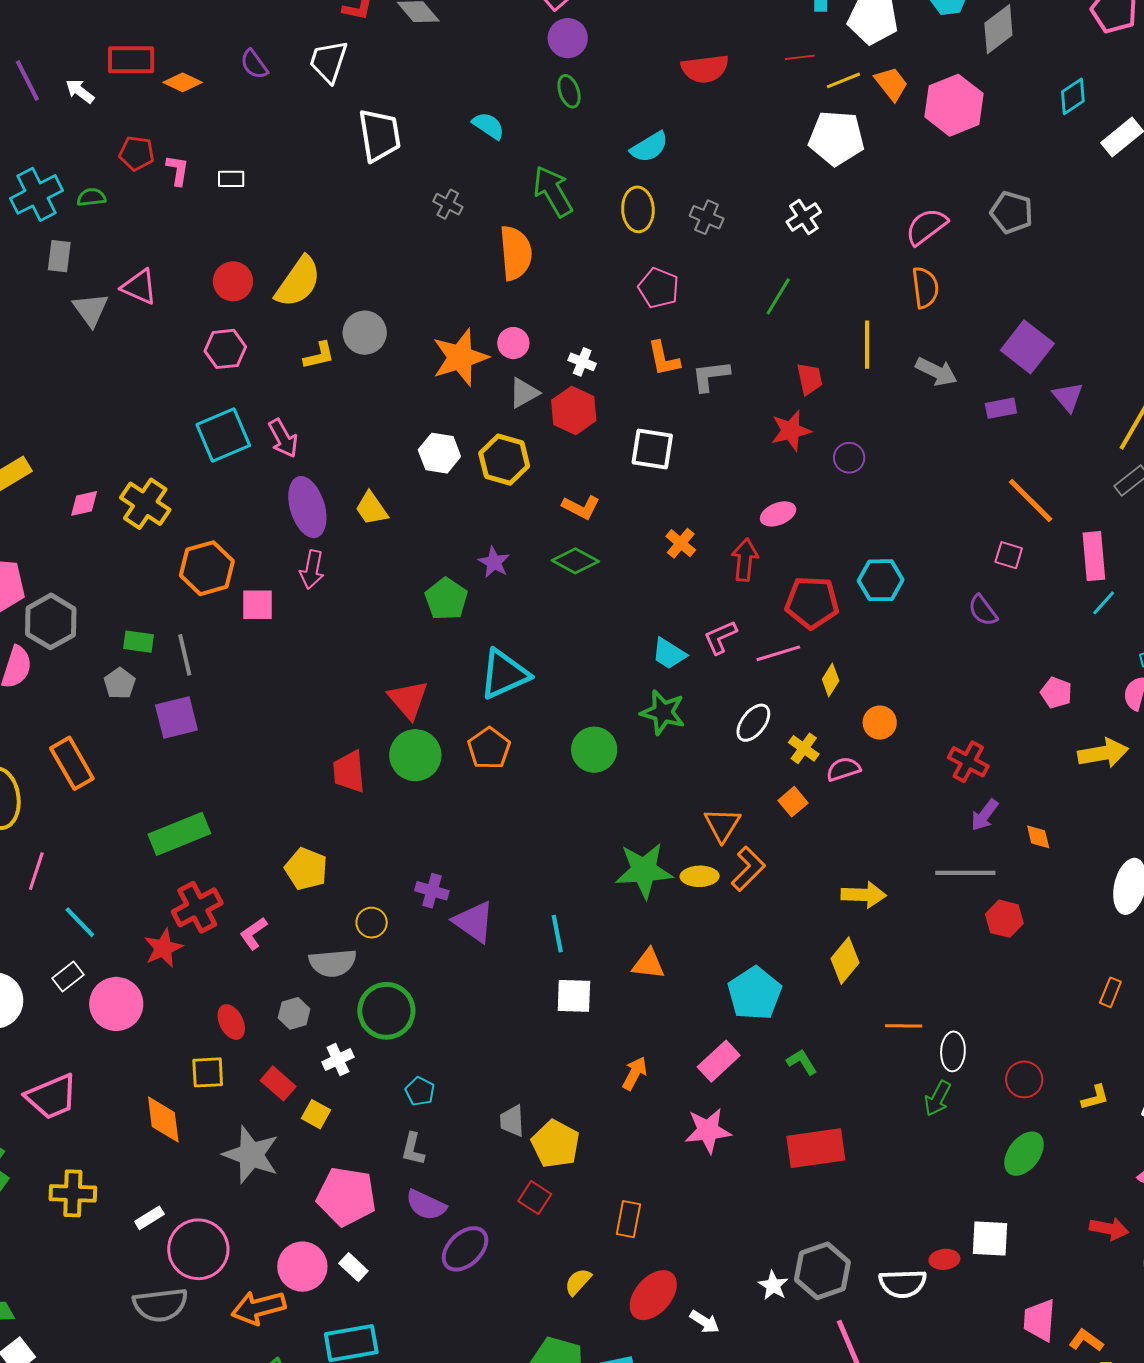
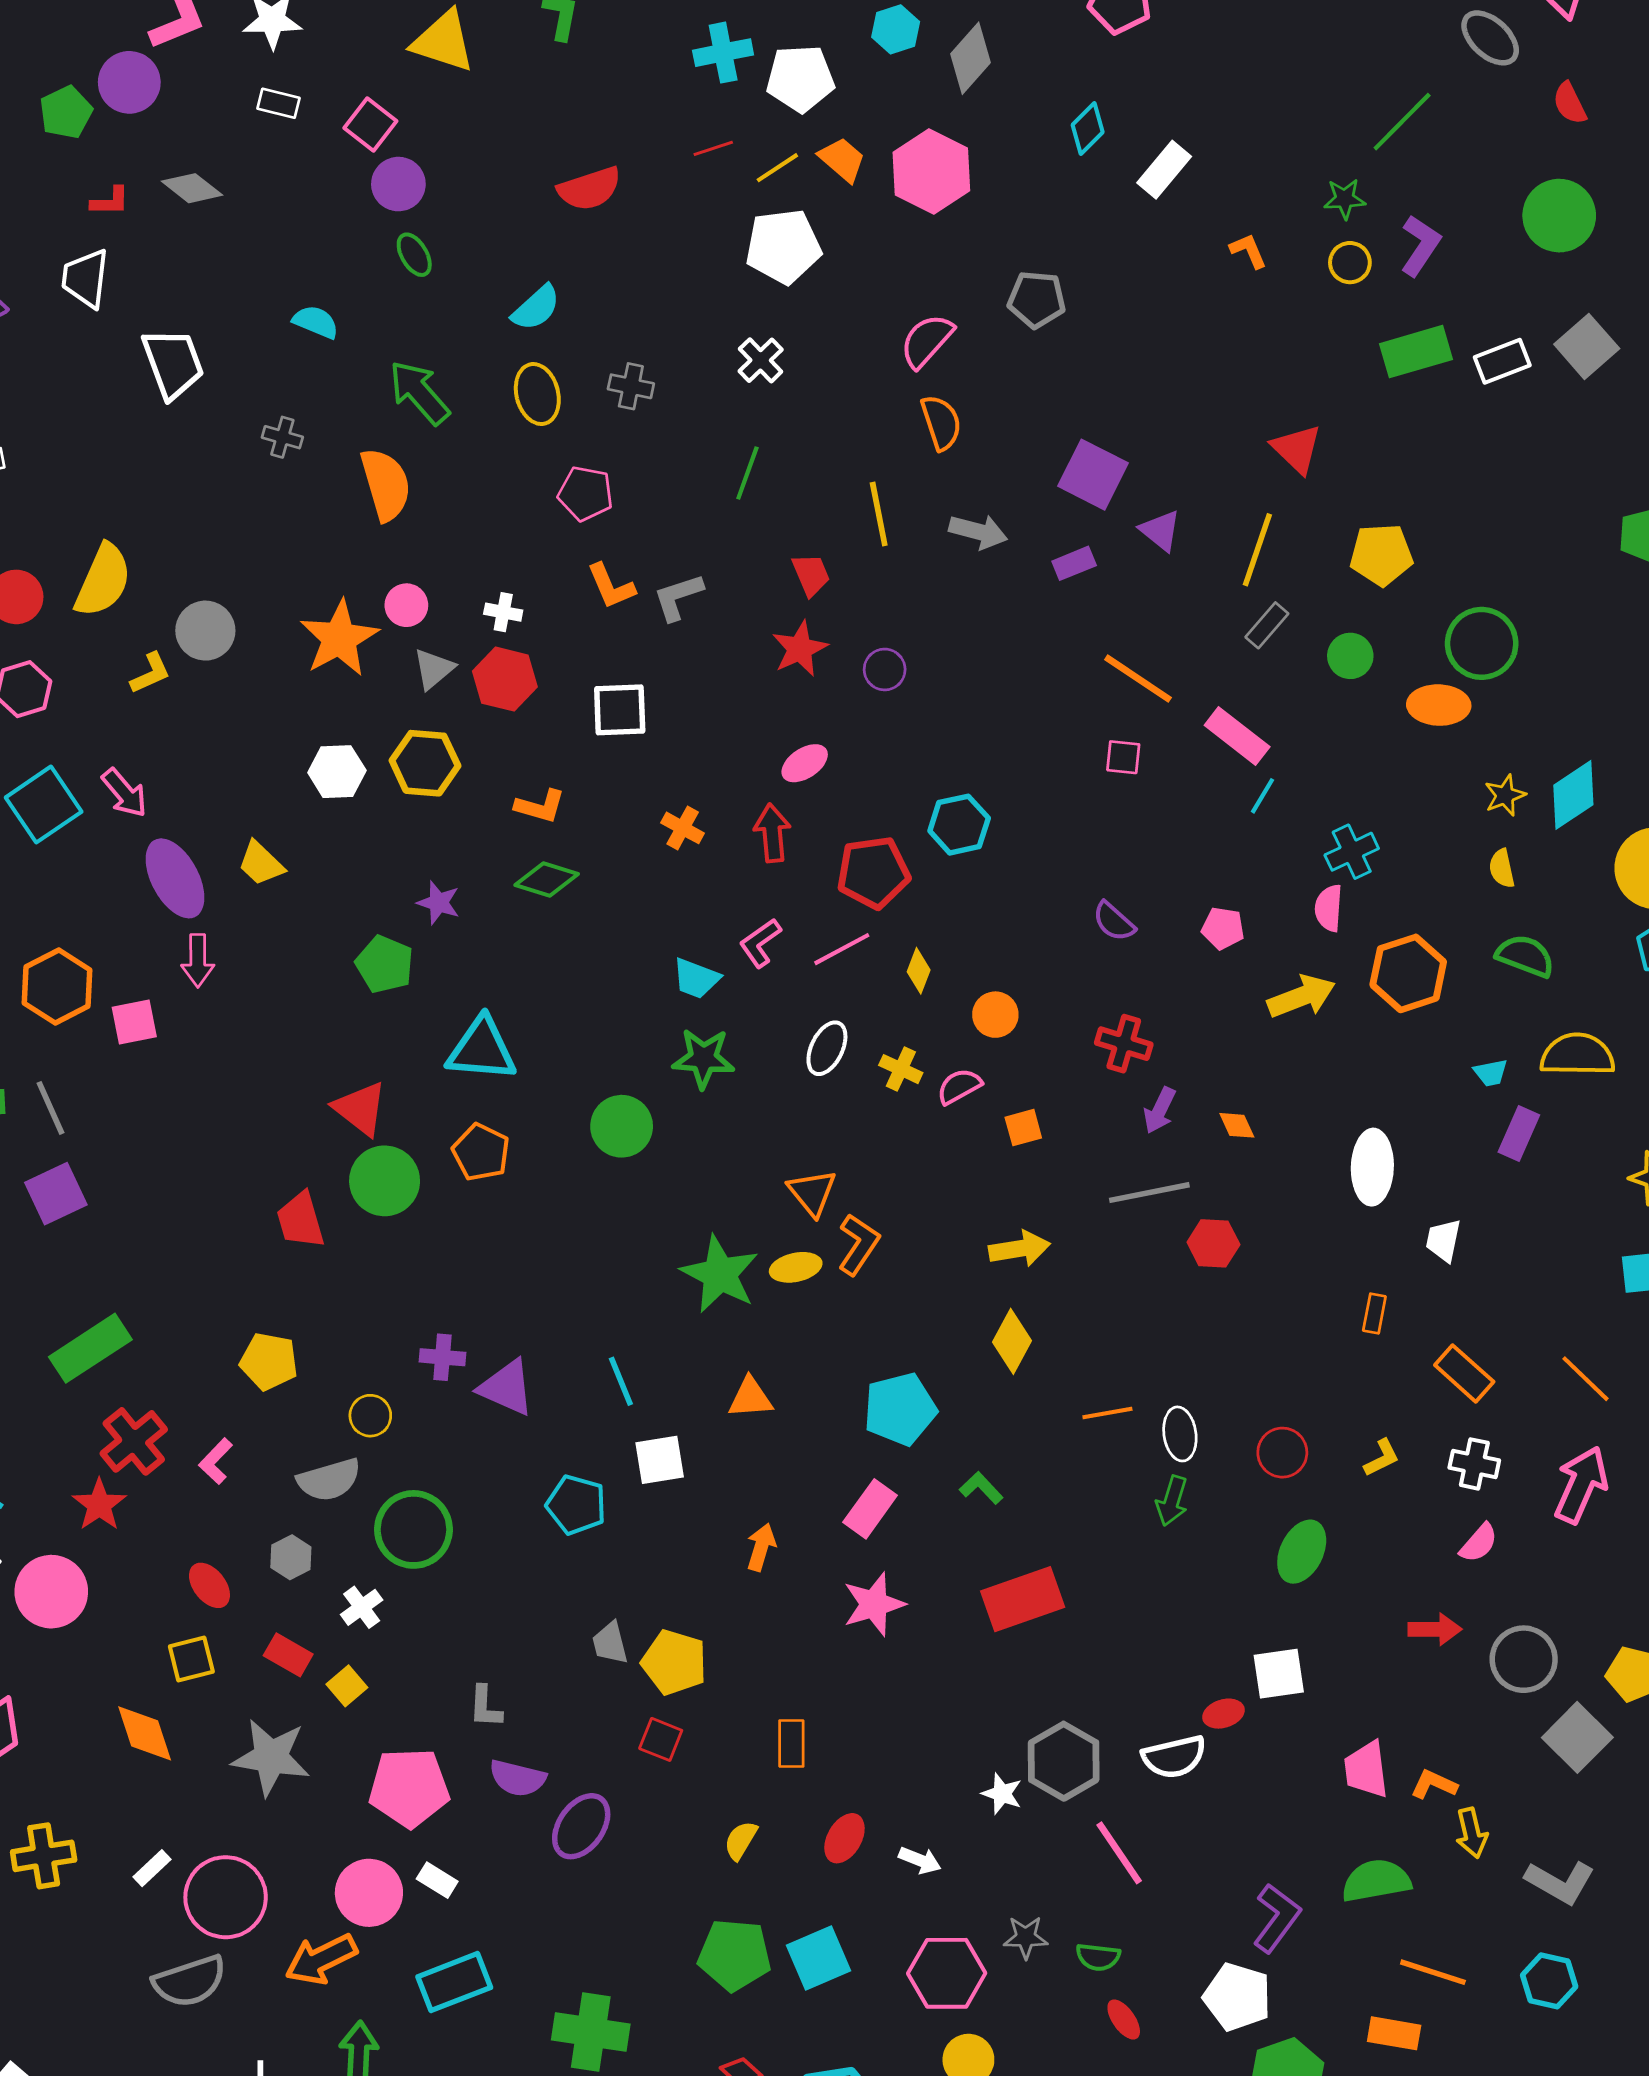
pink rectangle: (1094, 556) -> (1237, 736), turned -36
purple semicircle: (983, 610) -> (1114, 922), moved
cyan triangle: (504, 674) -> (482, 1049), turned 40
orange square: (793, 802) -> (1023, 1128), moved, turned 36
green star: (644, 870) -> (720, 1274), turned -30
cyan pentagon: (755, 993) -> (900, 1409), turned 30
cyan pentagon: (420, 1091) -> (576, 1505), moved, size x1.5
yellow square: (316, 1114) -> (347, 1686), turned 32
red ellipse: (653, 1295) -> (844, 1838), size x0.7

